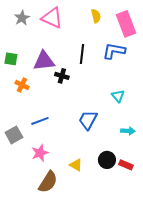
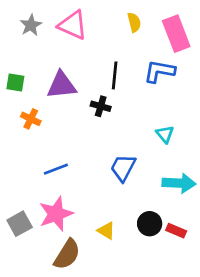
black cross: (62, 76) -> (101, 106), moved
cyan arrow: (128, 131) -> (179, 183), size x1.6
gray square: (14, 135) -> (20, 224), moved
pink star: (40, 153) -> (56, 214), size x1.4

